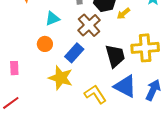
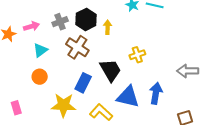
yellow arrow: (123, 14) -> (108, 27), turned 144
yellow cross: (145, 48) -> (137, 55), size x0.6
blue rectangle: (74, 53) -> (83, 83), moved

